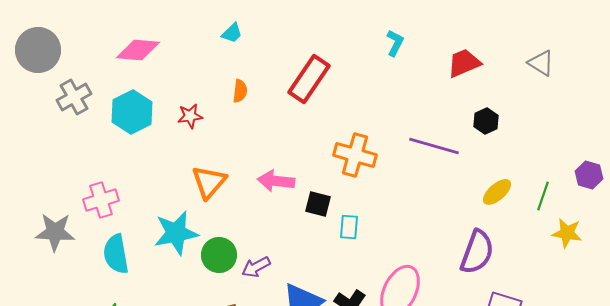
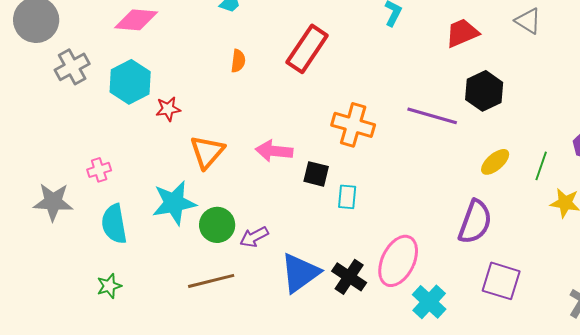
gray triangle: (541, 63) -> (528, 21), moved
red star: (190, 116) -> (168, 109), moved
black hexagon: (486, 121) -> (484, 91), size x1.5
pink cross: (101, 200) -> (99, 170), size x0.7

